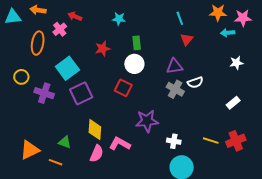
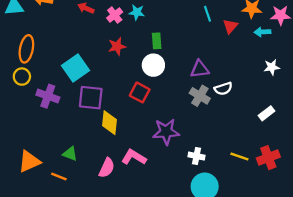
pink cross: (60, 29) -> (115, 15), moved
red triangle: (187, 39) -> (230, 26), moved
orange ellipse: (38, 43) -> (26, 49), moved
purple square: (81, 93) -> (91, 98), turned 30
yellow diamond: (95, 130) -> (110, 123), moved

